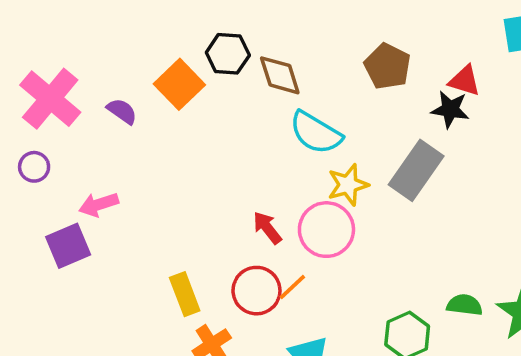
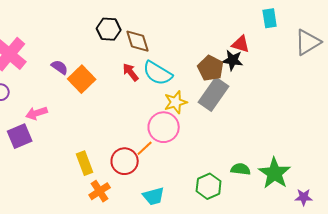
brown pentagon: (387, 66) -> (211, 68), moved
orange square: (179, 84) -> (82, 79), moved
purple semicircle: (122, 111) -> (60, 67), moved
red arrow: (267, 228) -> (131, 72), moved
orange line: (292, 287) -> (145, 148), moved

